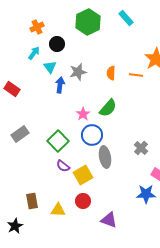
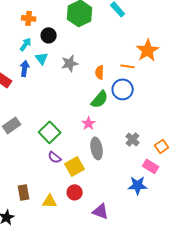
orange cross: (37, 27) -> (29, 18), turned 32
orange semicircle: (111, 73) -> (100, 72), moved
blue arrow: (60, 85) -> (25, 68), moved
pink star: (83, 114) -> (89, 123), moved
blue circle: (92, 135) -> (123, 89), moved

